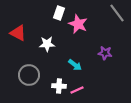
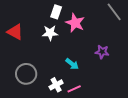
white star: (47, 44) -> (50, 33), moved
white cross: (59, 86) -> (56, 85), turned -32

